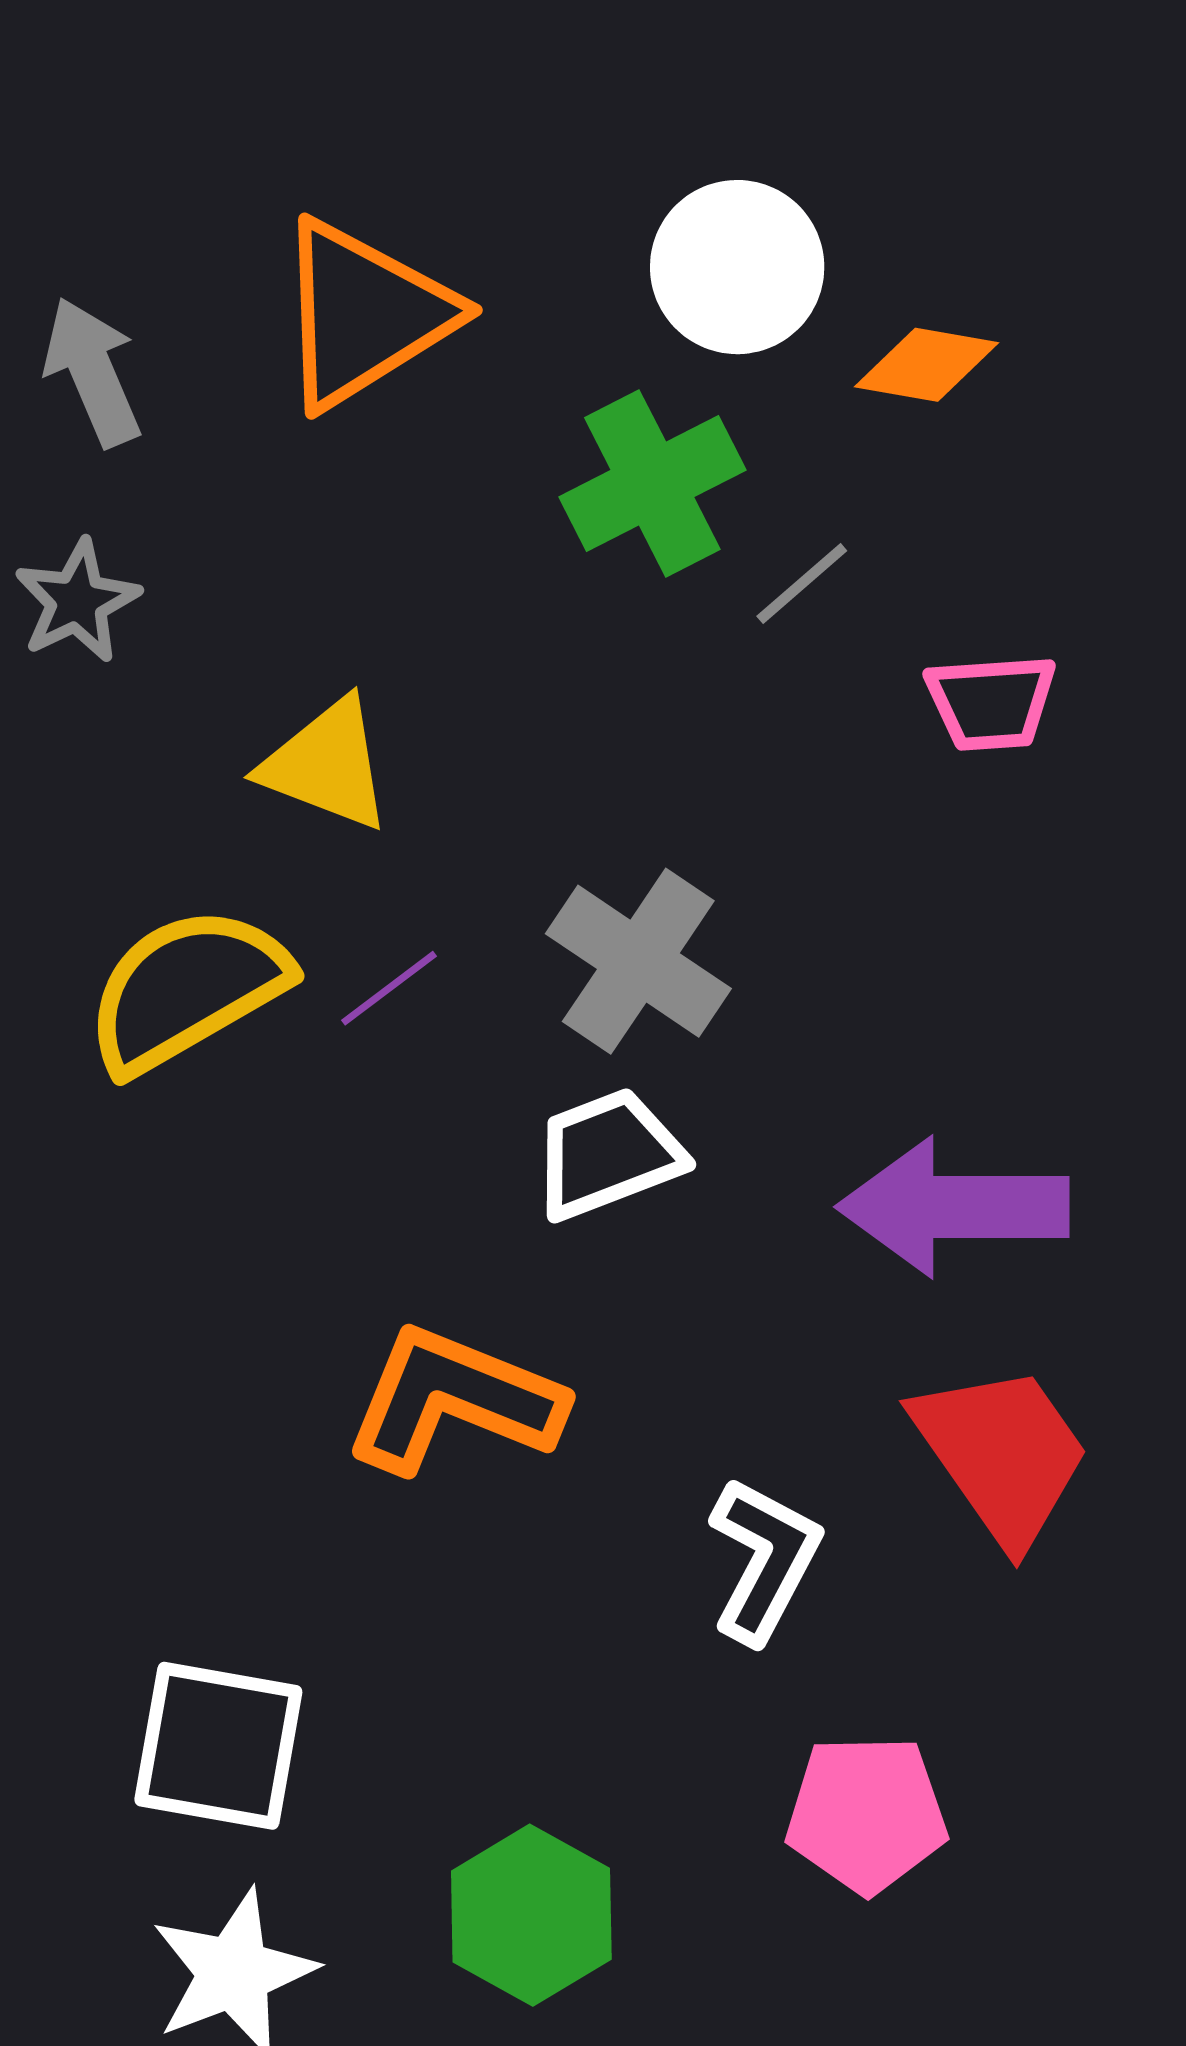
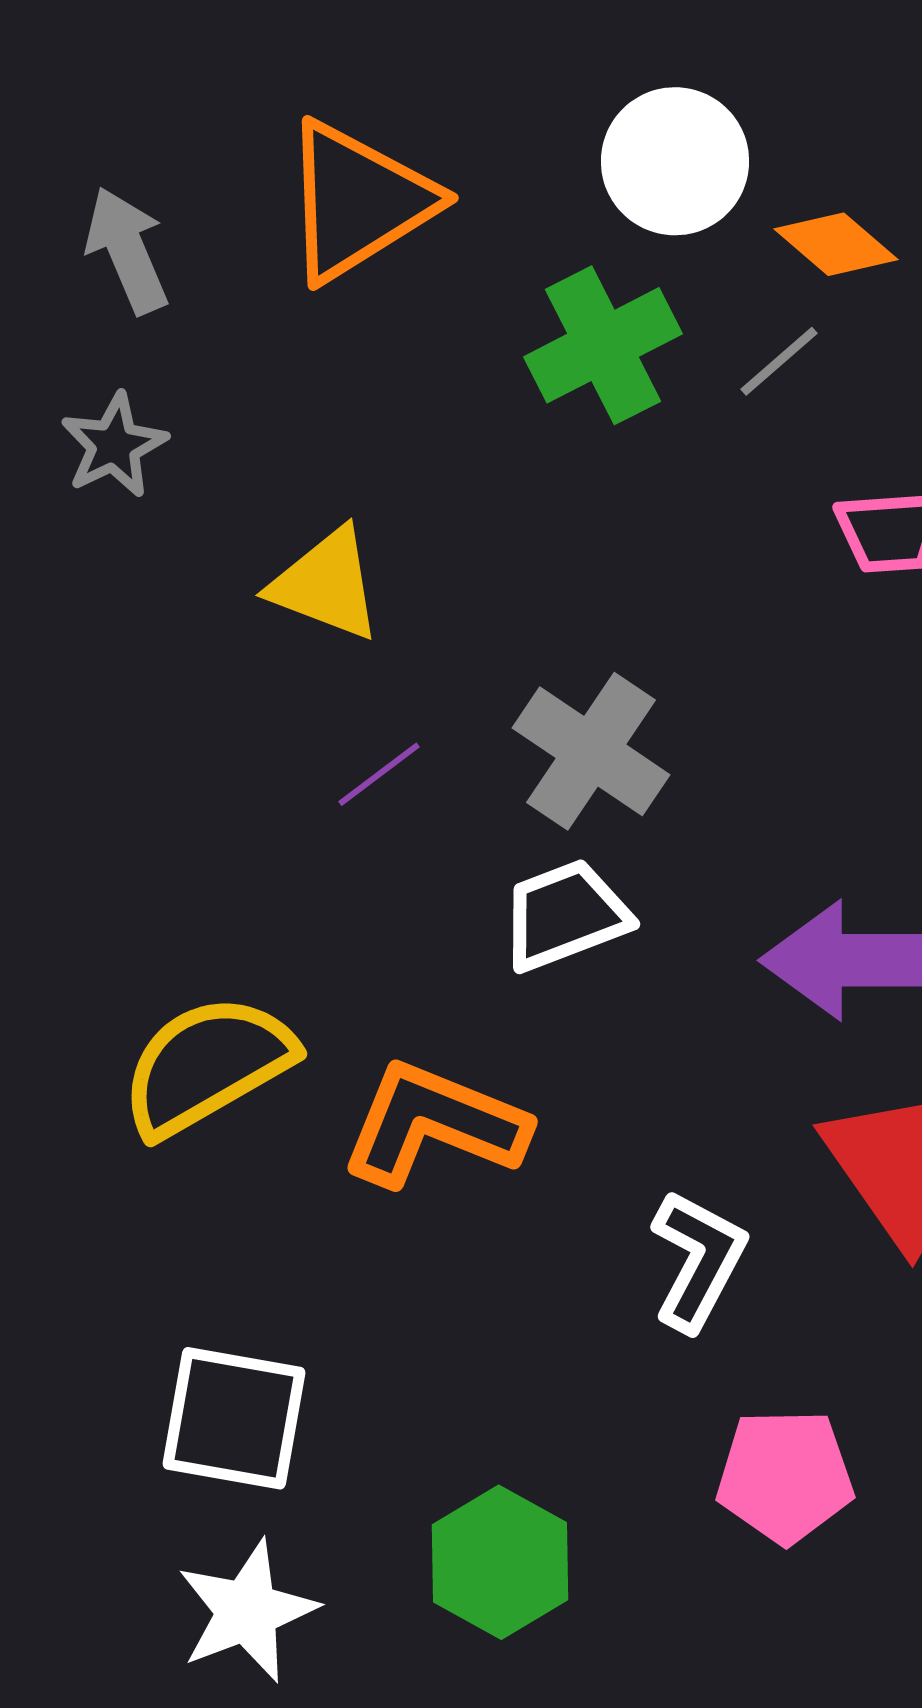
orange diamond: (927, 365) -> (836, 244), turned 31
gray line: (802, 583) -> (779, 361), moved
yellow semicircle: (187, 989) -> (207, 1065), moved

